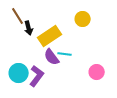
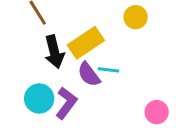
black arrow: (29, 28) -> (54, 52), moved, size x1.5
pink circle: (97, 72) -> (157, 112), moved

